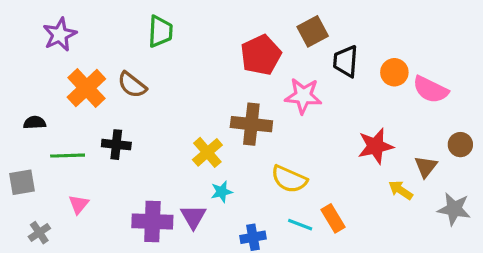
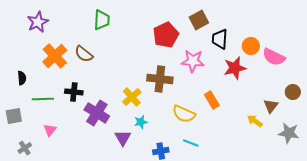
black semicircle: (35, 123) -> (22, 78), turned 88
red star: (376, 146) -> (235, 68), moved
orange rectangle: (333, 218) -> (212, 100), moved
purple cross: (152, 222) -> (97, 113), moved, turned 30

